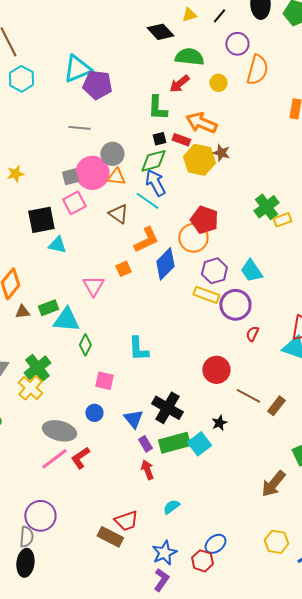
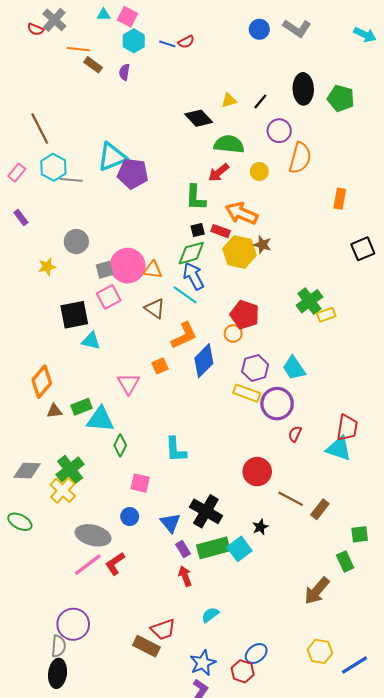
gray line: (79, 128) -> (71, 180), moved
gray circle: (112, 154) -> (76, 242), moved
orange circle: (193, 238) -> (233, 334), size x0.6

